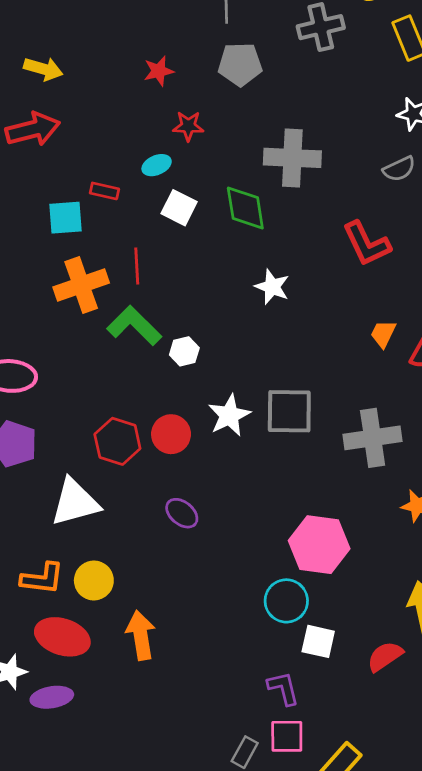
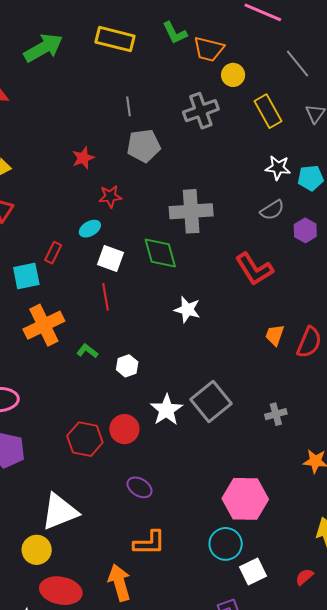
red rectangle: (104, 191) -> (53, 253), turned -70
red line: (137, 266) -> (105, 297), moved
green L-shape: (134, 326) -> (87, 351), size x0.5
gray square: (289, 411) -> (211, 402), turned -33
gray cross: (373, 438) -> (276, 414), size x0.5
white triangle: (75, 502) -> (60, 512), moved
orange L-shape: (42, 578) -> (149, 543), moved
yellow circle: (94, 580) -> (37, 550), moved
white square: (318, 641) -> (253, 572), turned -32
red semicircle: (385, 656) -> (304, 577), size x0.7

